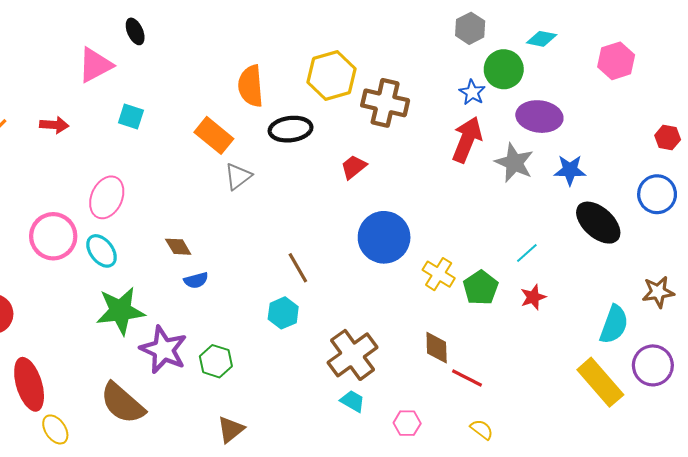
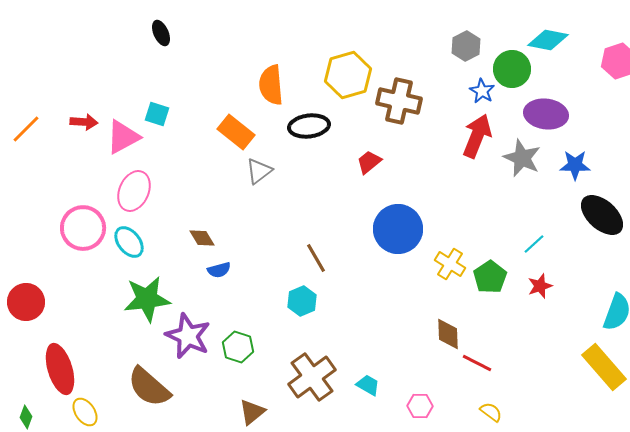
gray hexagon: (470, 28) -> (466, 46), moved
cyan diamond: (542, 39) -> (548, 40), size x1.4
pink triangle: (95, 65) -> (123, 137), moved
brown cross: (353, 355) -> (312, 377), moved

